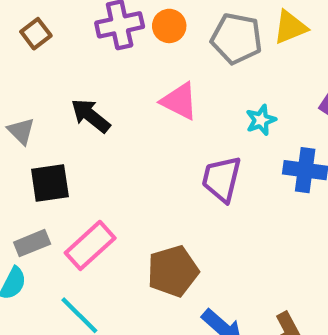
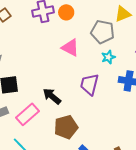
gray pentagon: (237, 38) -> (102, 32), moved
black arrow: (91, 116) -> (52, 96), moved

